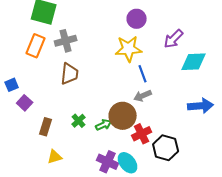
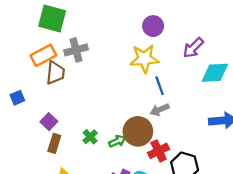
orange rectangle: (36, 46) -> (43, 55), turned 40
brown trapezoid: (70, 74) -> (55, 73), moved
purple square: (25, 103) -> (49, 122), moved

